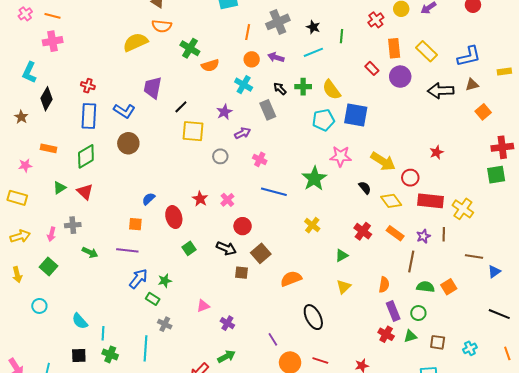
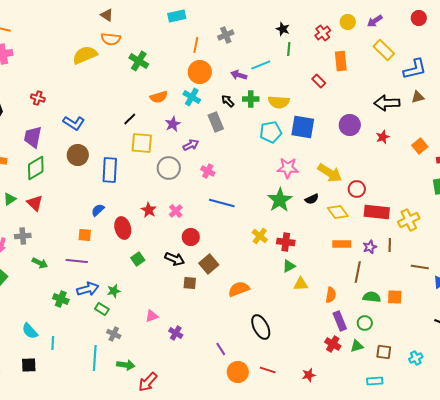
gray cross: (278, 22) -> (226, 35), size x0.7
black star: (313, 27) -> (283, 29), moved
yellow rectangle: (426, 51) -> (384, 50), moved
purple arrow: (276, 57) -> (239, 75), moved
orange circle: (252, 59) -> (200, 72), size x1.5
orange semicircle: (210, 65) -> (159, 97), moved
purple circle: (400, 77) -> (350, 125), moved
purple trapezoid: (153, 88) -> (33, 137), moved
yellow semicircle: (331, 90) -> (279, 102), turned -50
orange square: (483, 112) -> (420, 146), moved
blue rectangle: (89, 116) -> (110, 170), moved
red star: (437, 152) -> (383, 137), moved
gray circle: (220, 156) -> (169, 168), size x1.5
green star: (314, 179) -> (280, 200), moved
black semicircle: (365, 188) -> (312, 199), turned 104
yellow cross: (463, 209) -> (409, 220), turned 30
red cross: (363, 231) -> (286, 242), moved, turned -30
orange rectangle: (395, 233) -> (342, 244), turned -36
blue arrow: (138, 279) -> (88, 289), turned 35
yellow triangle: (344, 287) -> (301, 284), moved, turned 42
orange square: (449, 287) -> (395, 297), turned 35
green cross: (110, 354) -> (61, 299), moved
green arrow: (226, 356) -> (126, 365), moved, turned 36

